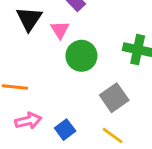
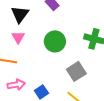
pink triangle: (60, 30) -> (18, 37), moved

